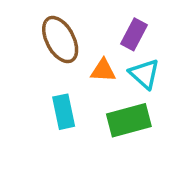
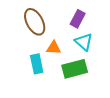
orange triangle: (103, 70) -> (54, 48), moved

